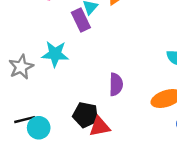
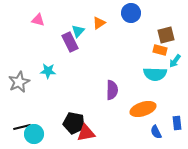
cyan star: (55, 54) -> (48, 71), size x0.7
purple semicircle: (116, 84) -> (112, 90), moved

